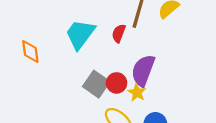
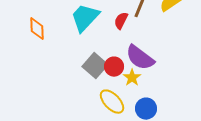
purple semicircle: (143, 70) -> (140, 58), turned -80

